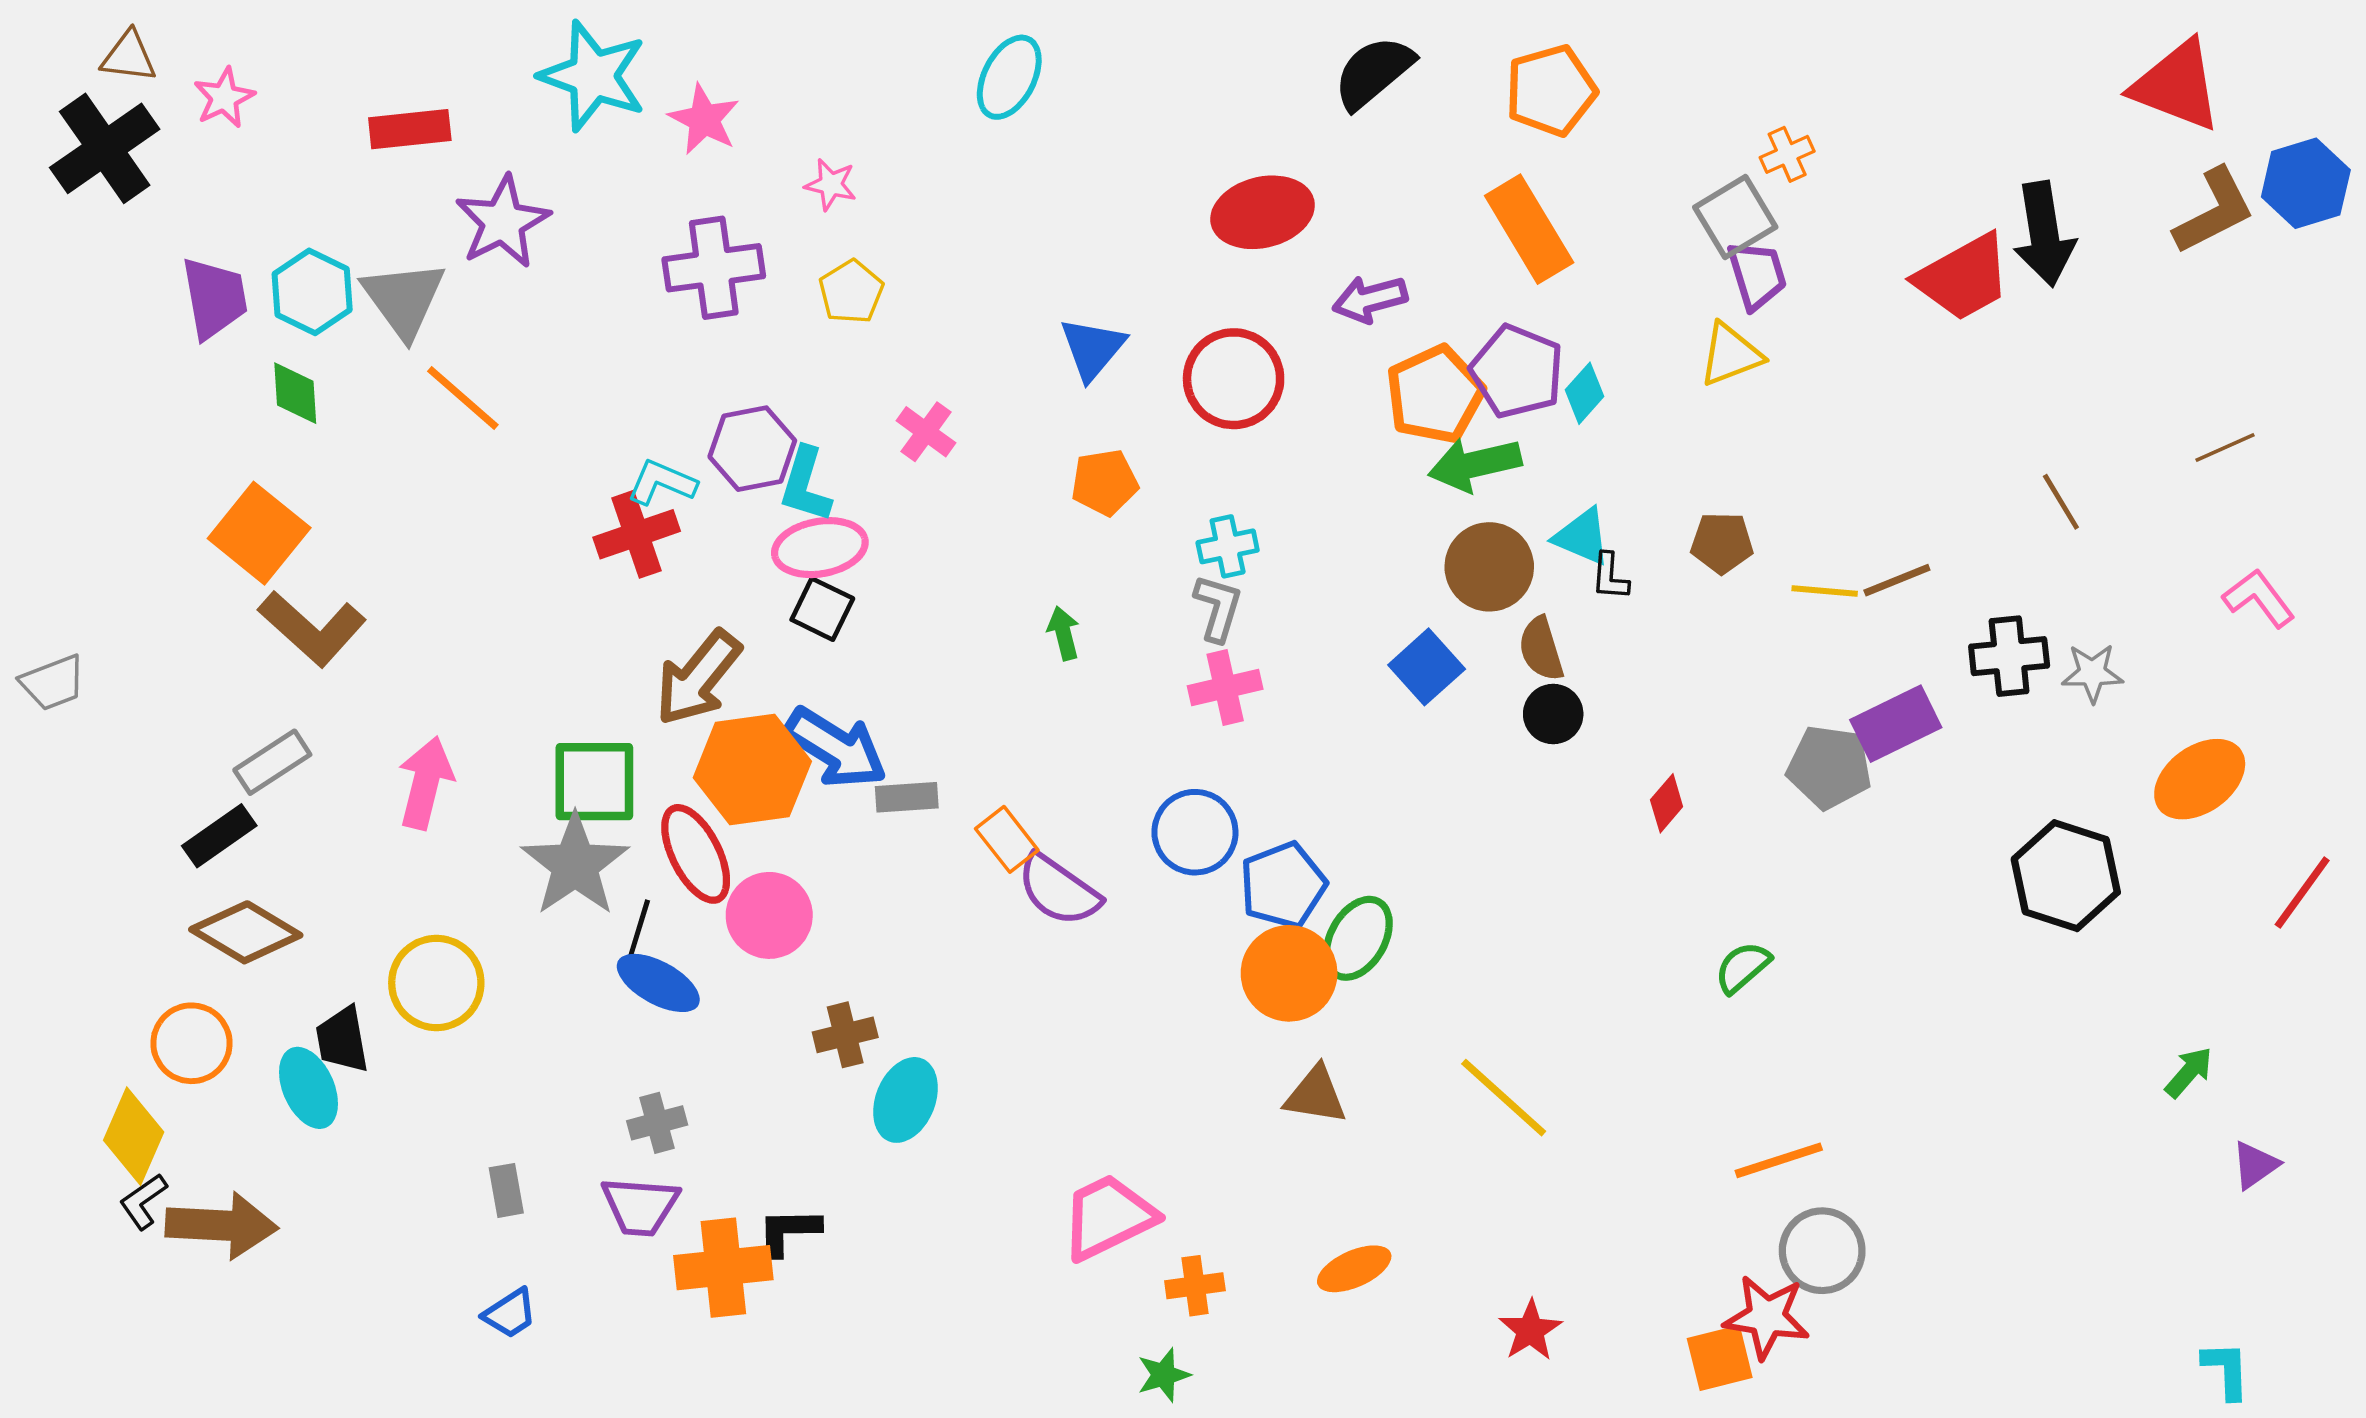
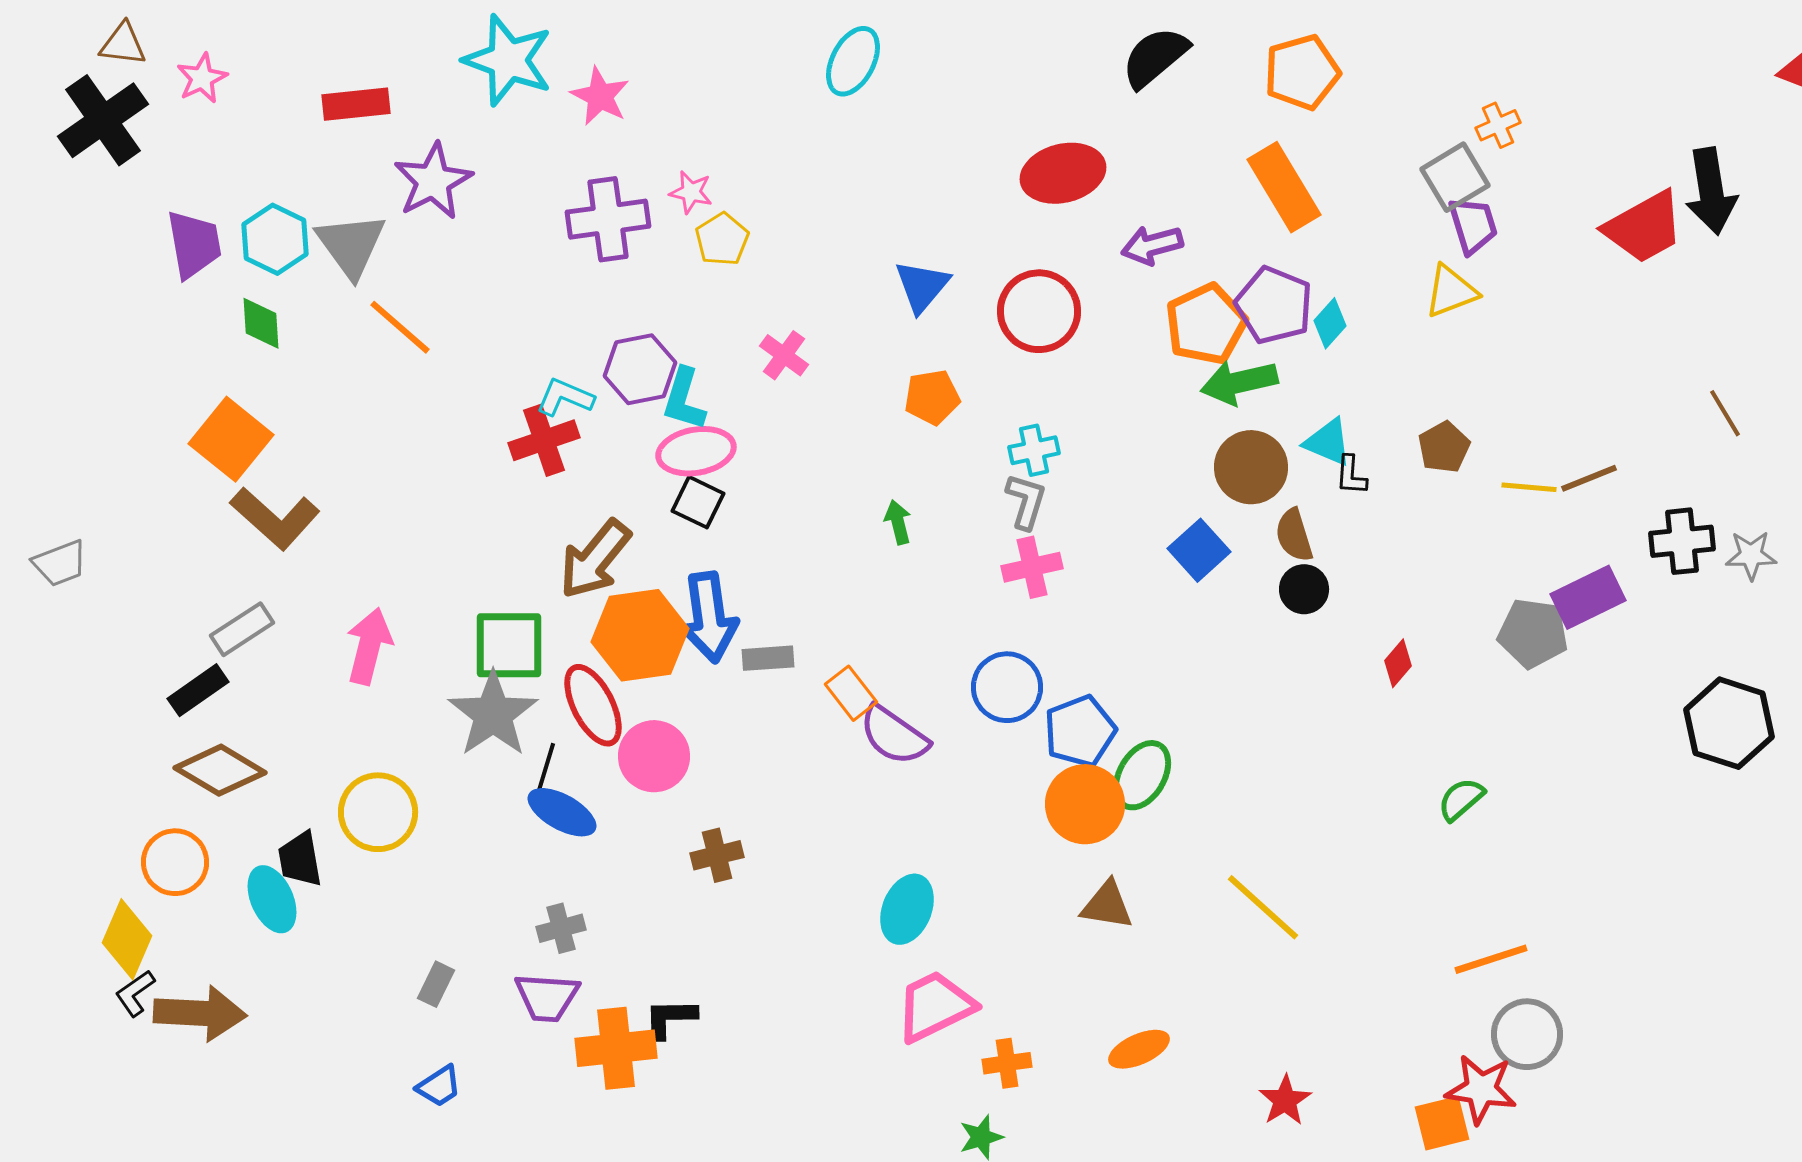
pink star: (831, 185) -> (691, 192), moved
brown pentagon: (1722, 543) -> (1444, 447), turned -30
blue arrow: (836, 748) -> (709, 617), turned 50
cyan ellipse: (906, 1100) -> (907, 909), moved
gray rectangle: (506, 1190) -> (436, 984), turned 36

